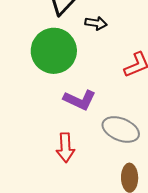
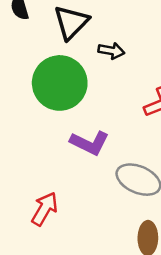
red arrow: (65, 148) -> (45, 209), moved, turned -148

